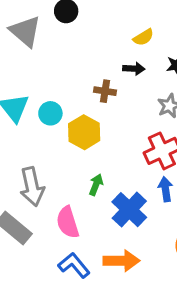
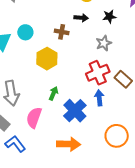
cyan circle: (50, 113) -> (25, 32), moved
pink semicircle: (68, 222) -> (34, 118), turned 35
blue L-shape: (74, 265) -> (15, 144), moved

